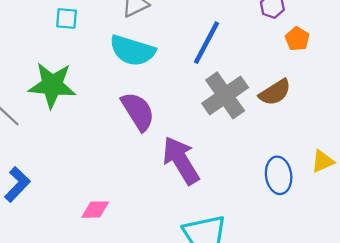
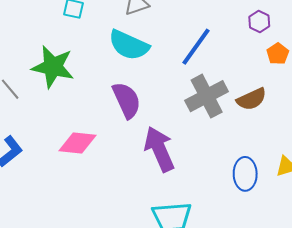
pink diamond: (95, 210) -> (78, 143), moved, size x1.4

